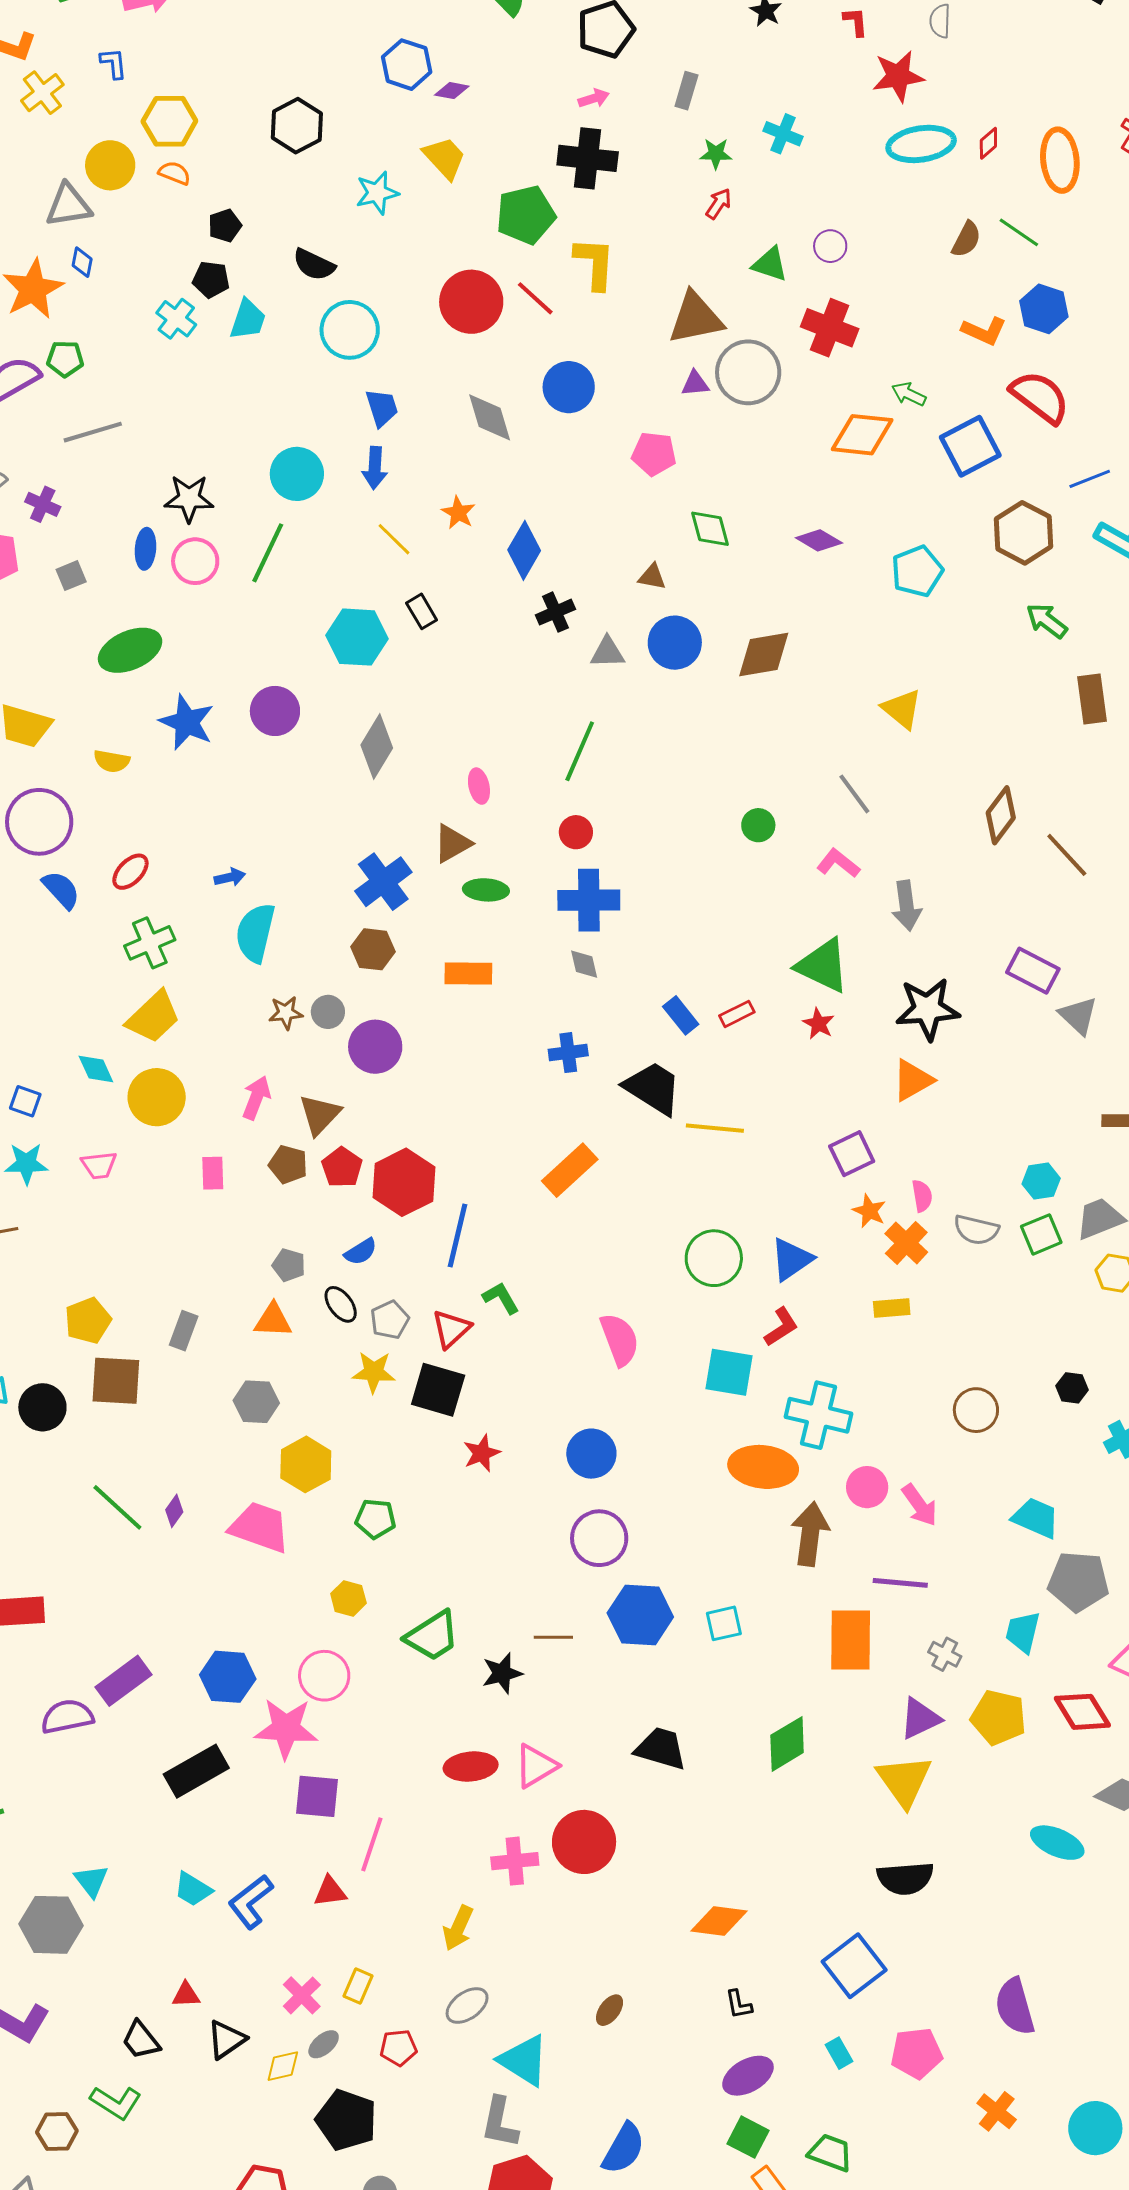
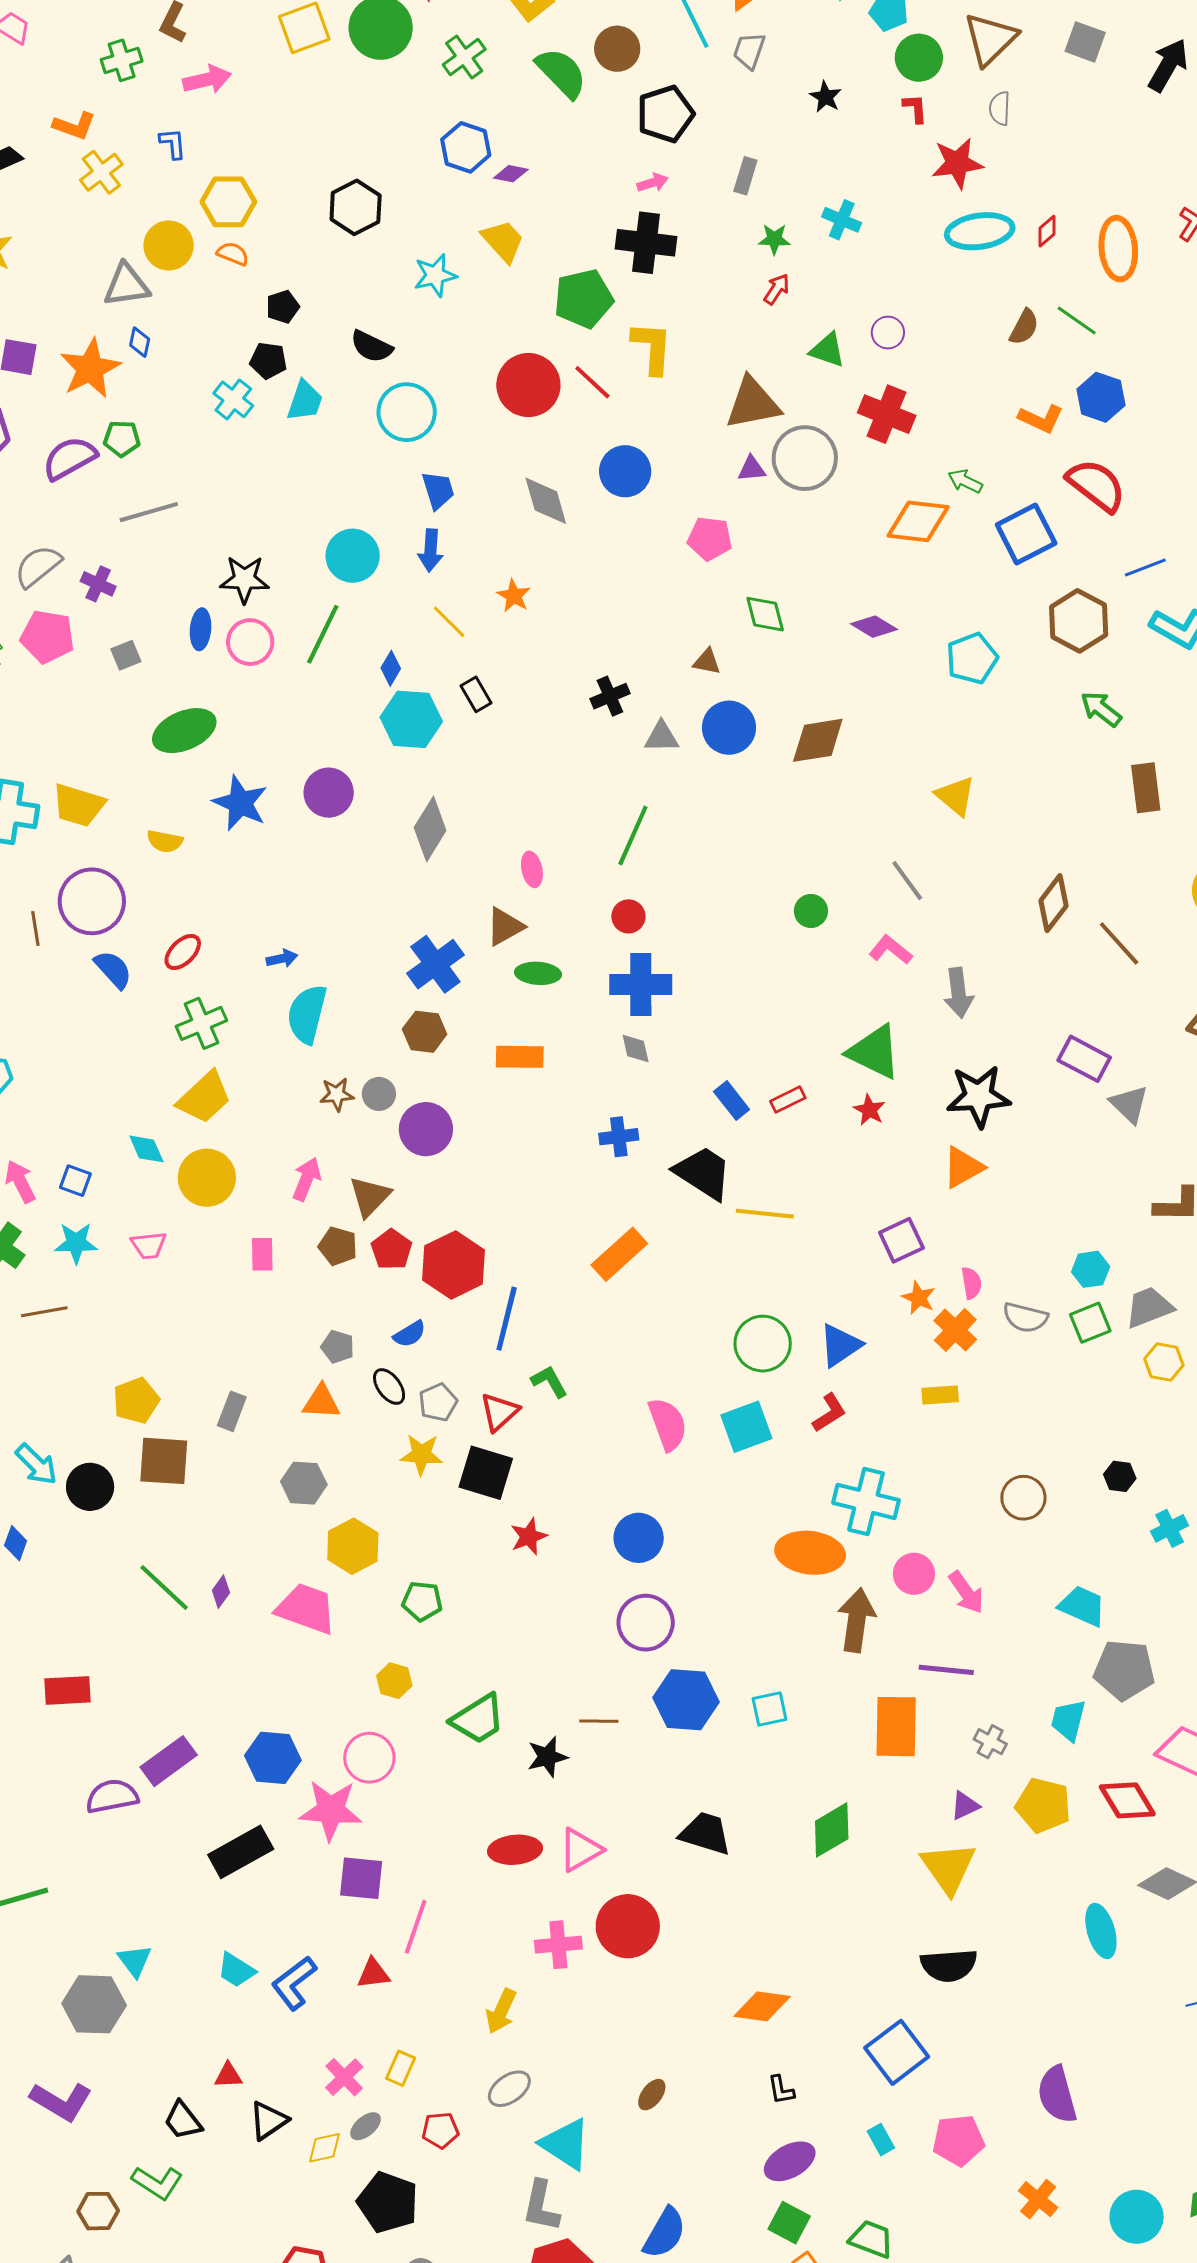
blue diamond: (524, 550) -> (391, 668), moved, size x0.6
cyan square: (729, 1372) -> (746, 1427), moved, turned -30
purple triangle: (920, 1719) -> (965, 1806), size x0.7
cyan ellipse: (1057, 1843) -> (1101, 1931), turned 50

